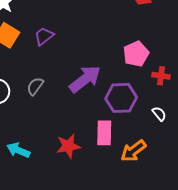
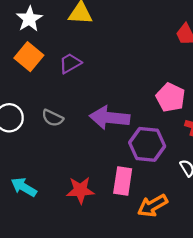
pink pentagon: (136, 54) -> (171, 97), turned -30
purple arrow: (85, 79) -> (110, 118), turned -144
gray semicircle: (35, 86) -> (53, 118), turned -108

